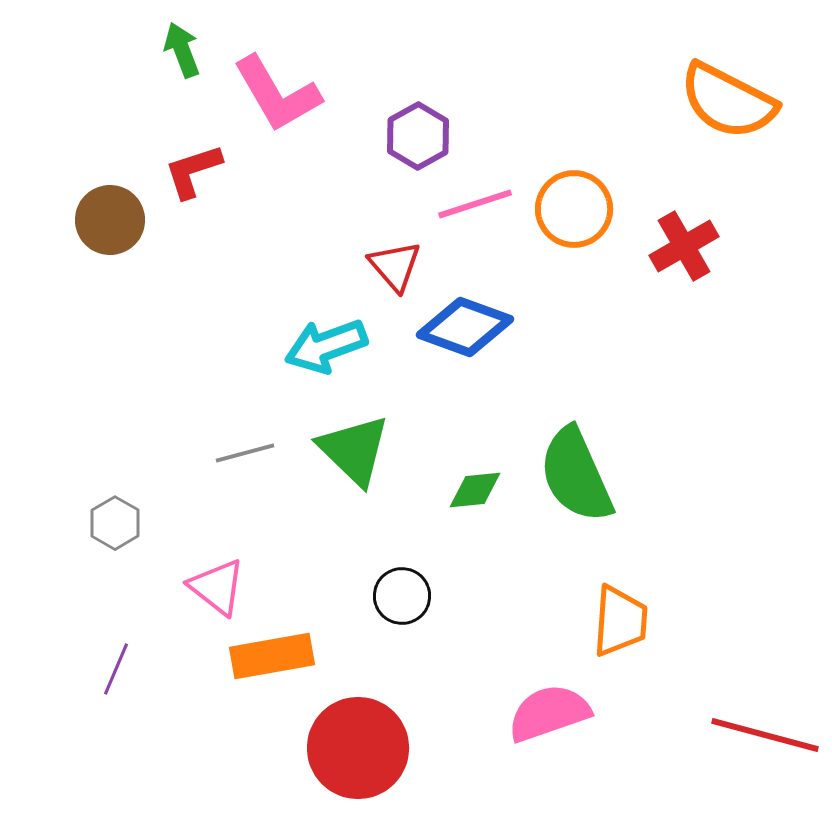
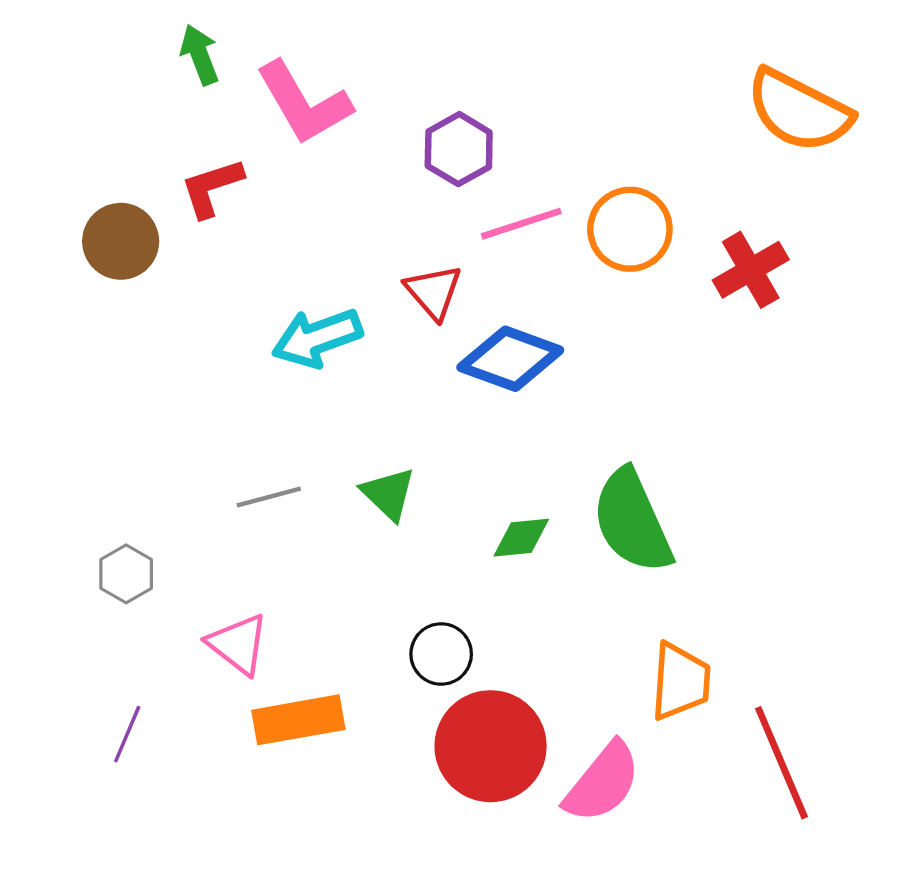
cyan arrow: (326, 346) -> (317, 338), moved
green triangle: (354, 450) -> (388, 494), size x0.7
pink semicircle: (549, 713) -> (602, 782), turned 148
red line: (765, 735) -> (781, 763), moved, turned 52
red circle: (358, 748) -> (491, 746), moved

